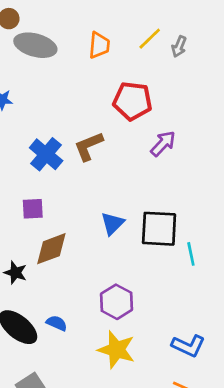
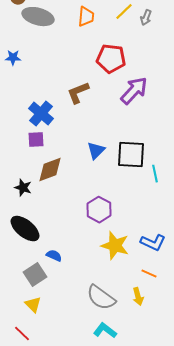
purple arrow: (163, 144) -> (134, 91), size x1.4
blue cross: (46, 154) -> (41, 114), moved
blue semicircle: (57, 323) -> (54, 256), moved
yellow star: (116, 350) -> (115, 246), moved

